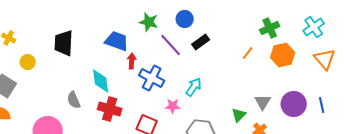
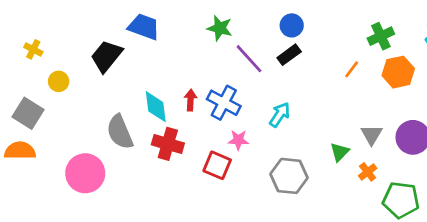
blue circle: (185, 19) -> (292, 25), moved
blue trapezoid: (117, 41) -> (144, 27), moved
black trapezoid: (64, 43) -> (107, 56), turned 36
red arrow: (132, 61) -> (190, 100), moved
gray semicircle: (74, 100) -> (120, 132), size x1.5
pink star: (173, 106) -> (238, 140), moved

